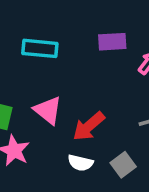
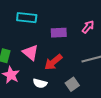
purple rectangle: (112, 42) -> (59, 33), moved
white semicircle: (80, 163) -> (40, 83), moved

